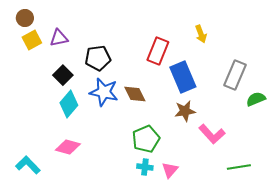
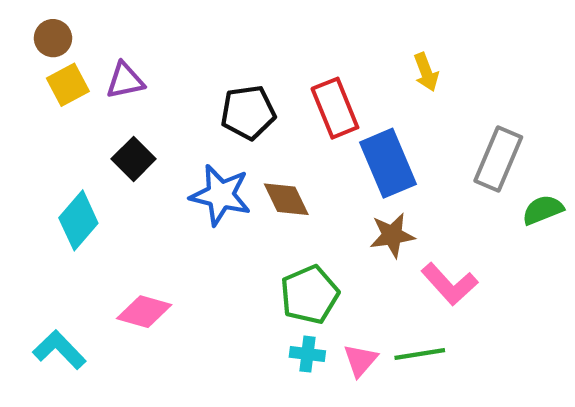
red rectangle: (158, 51) -> (335, 108), turned -44
black pentagon: (98, 58) -> (248, 112), moved
cyan diamond: (69, 104) -> (78, 220), moved
green line: (239, 167) -> (420, 354), moved

